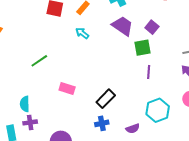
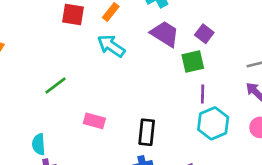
cyan arrow: (82, 33) -> (111, 46), size x1.5
black rectangle: (106, 99) -> (147, 132), turned -36
cyan hexagon: (158, 110) -> (213, 123), moved

